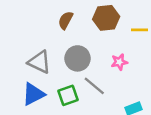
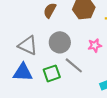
blue triangle: (33, 94) -> (23, 72), turned 30

